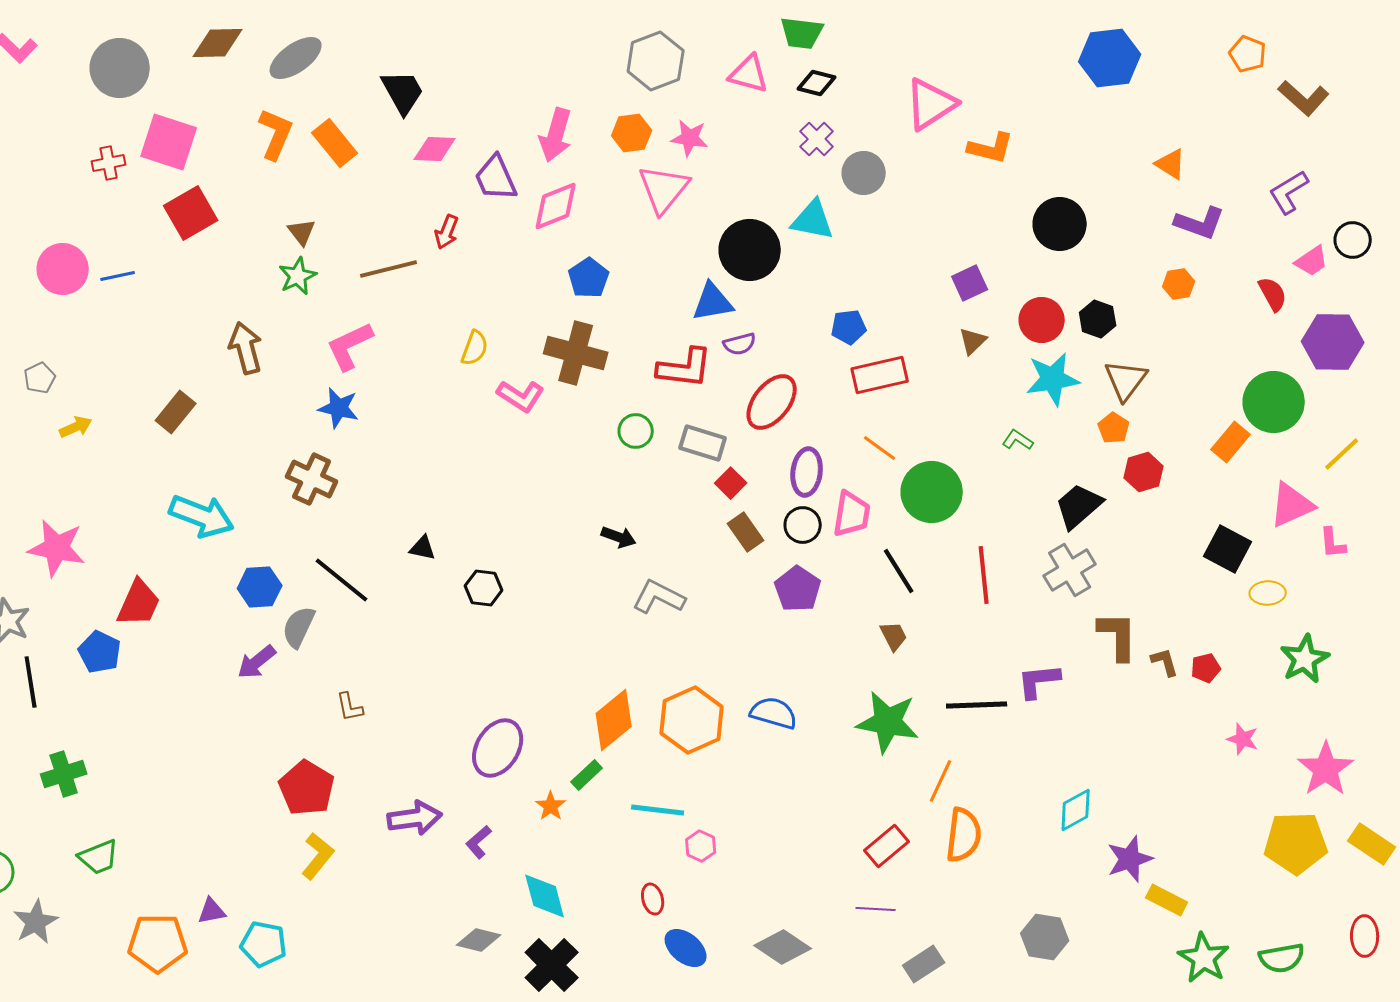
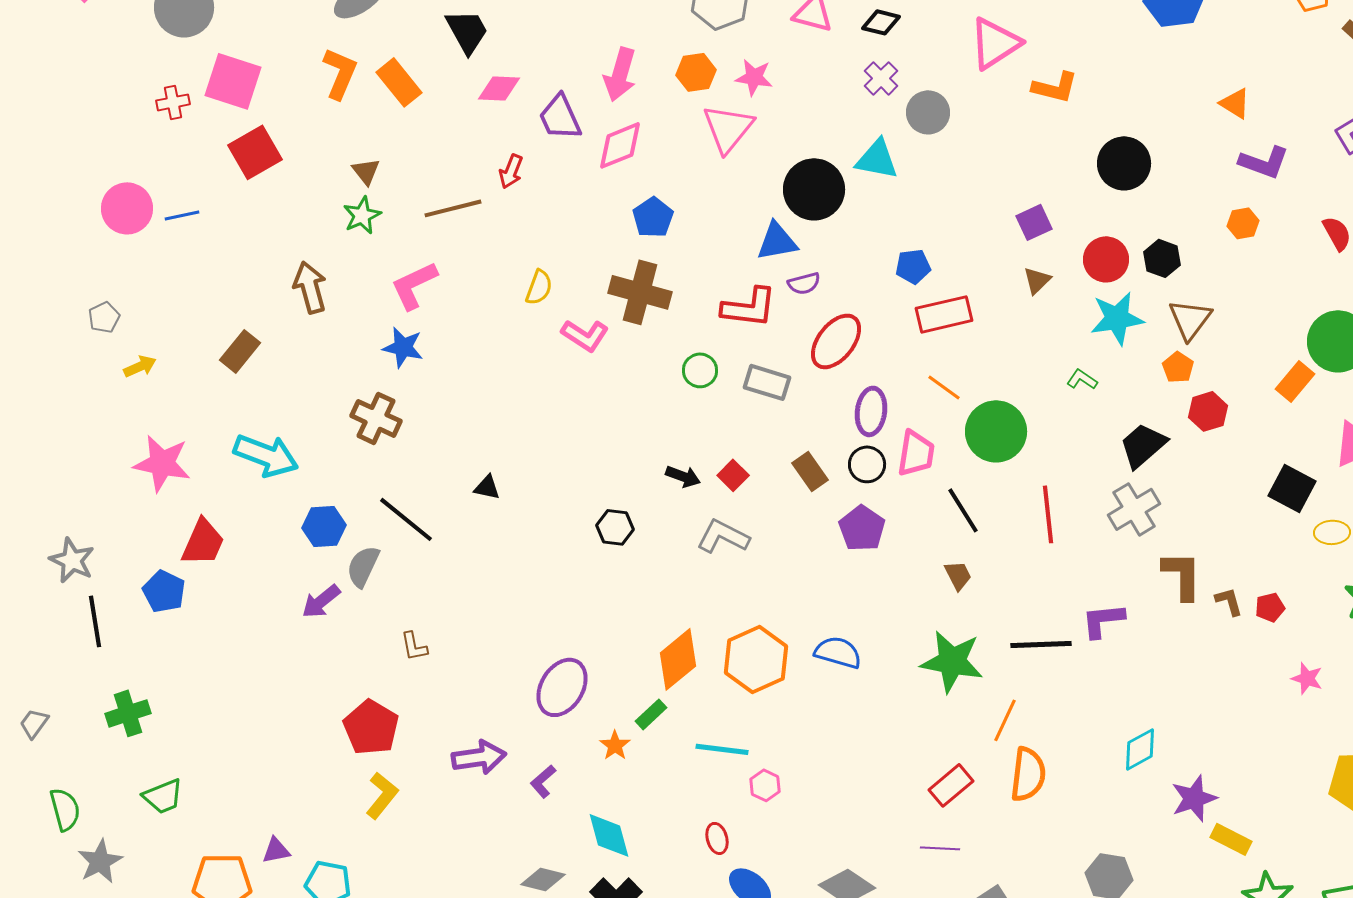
red square: (731, 483) -> (733, 475), moved
pink star: (57, 548) -> (162, 463), moved
black hexagon: (484, 588) -> (615, 527), moved

